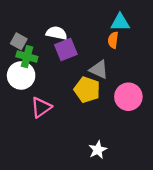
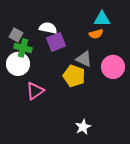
orange semicircle: (113, 40) -> (96, 34), turned -112
pink circle: (128, 97) -> (113, 67), moved

